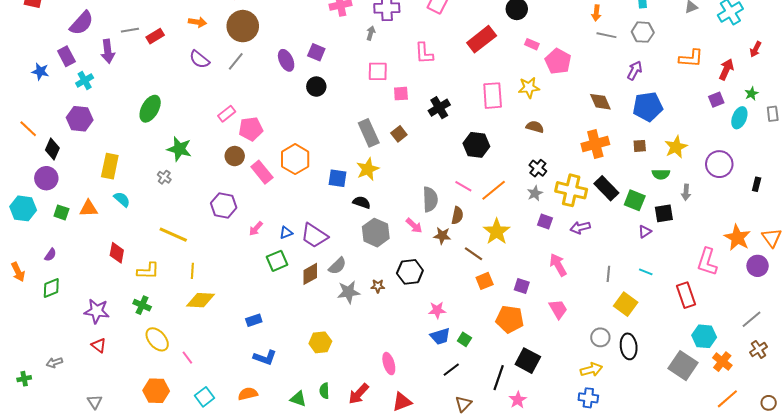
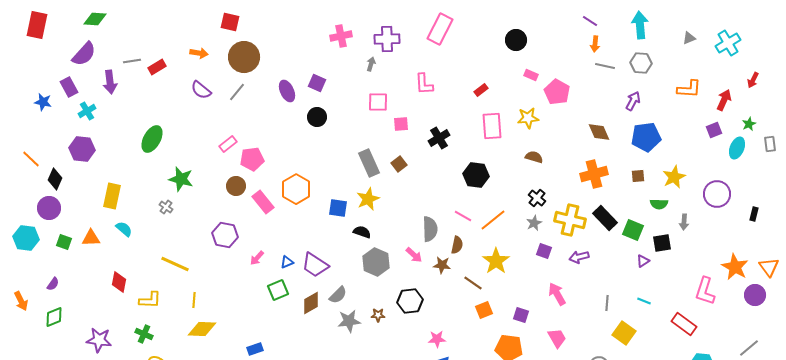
red rectangle: (482, 39) -> (481, 90), moved, size x0.5
red rectangle: (686, 295) -> (684, 324), turned -35

